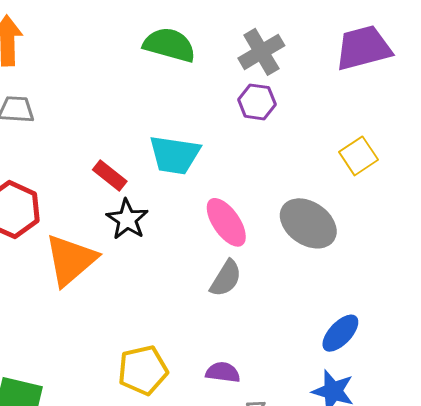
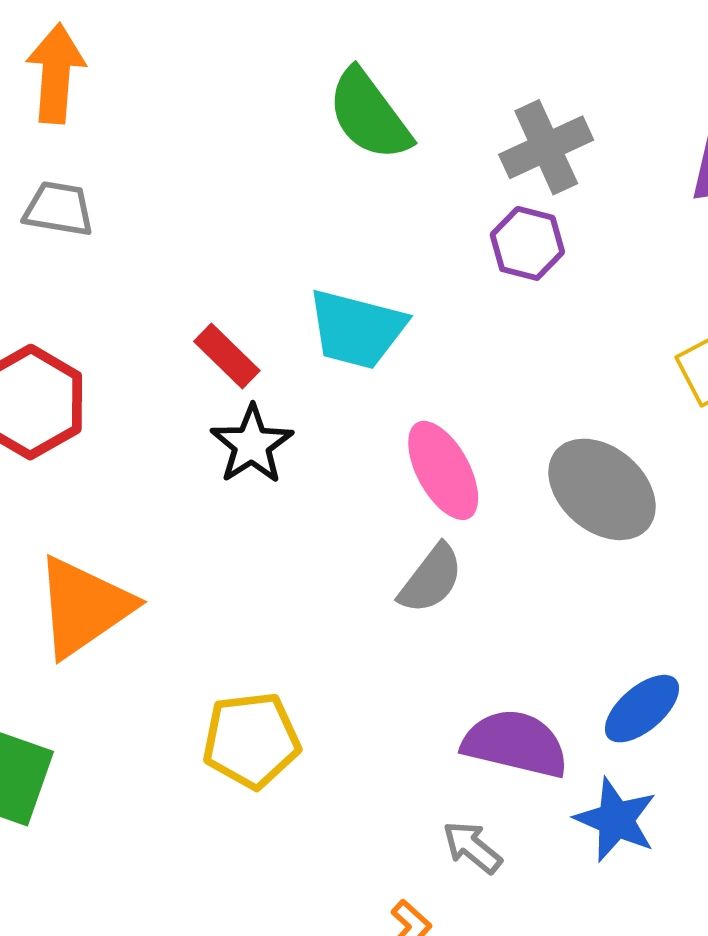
green semicircle: (169, 45) -> (369, 115), turned -148
orange triangle: (71, 260) -> (84, 607), moved
purple semicircle: (223, 372) -> (515, 744), moved, size x1.6

